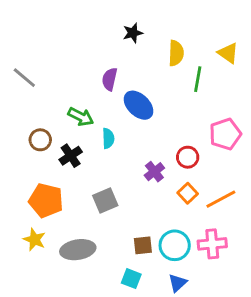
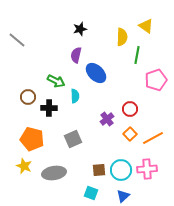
black star: (133, 33) -> (80, 29), moved
yellow triangle: (228, 53) -> (146, 26), moved
gray line: (24, 78) -> (17, 40), moved
pink pentagon: (225, 134) -> (156, 80), moved
black cross: (71, 156) -> (49, 108), turned 35

